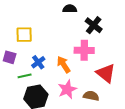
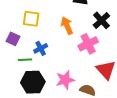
pink cross: (84, 50) -> (88, 44), turned -36
orange arrow: (64, 65) -> (67, 26), moved

